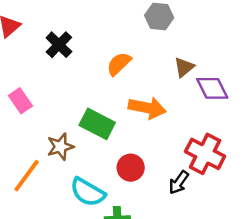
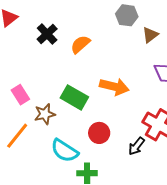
orange semicircle: (119, 64) -> (80, 44), moved
brown triangle: (184, 67) -> (150, 35), moved
pink rectangle: (20, 101) -> (20, 95), moved

